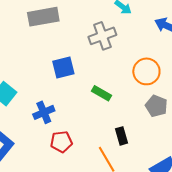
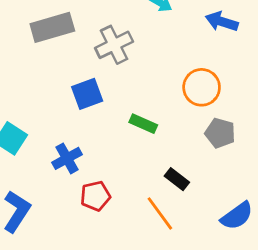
gray cross: (102, 36) -> (114, 45), moved
black rectangle: (122, 136) -> (177, 179), turned -30

